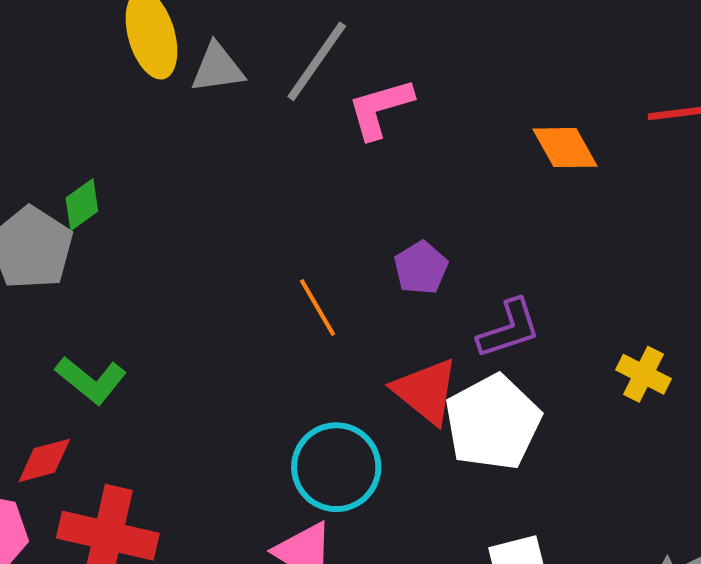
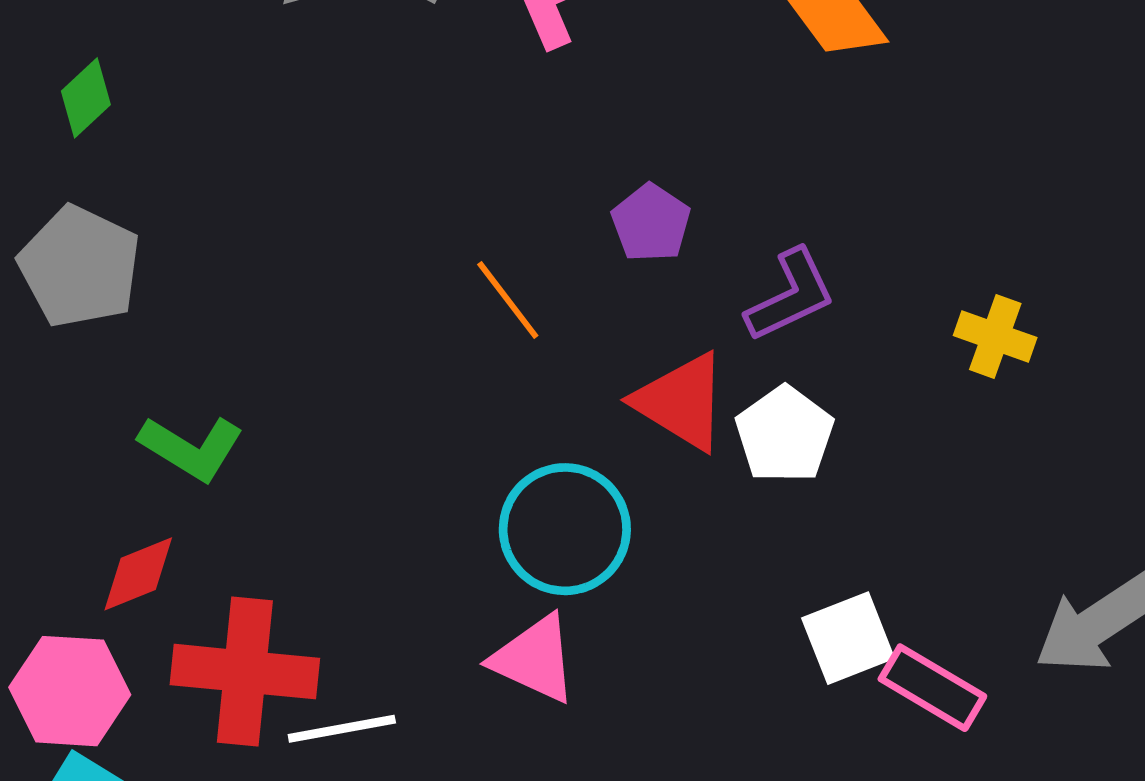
green diamond: (82, 205) -> (86, 98), moved
white pentagon: (493, 422) -> (785, 435), size x0.7

